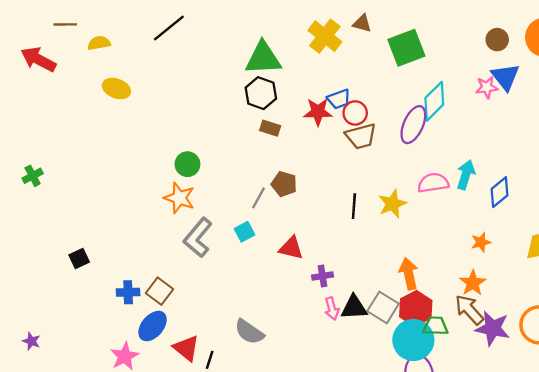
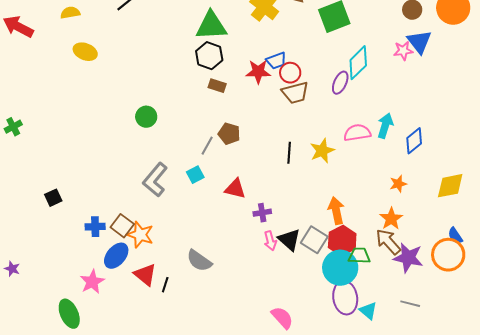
purple ellipse: (413, 125) -> (340, 83), size x0.7
orange star: (179, 198) -> (140, 235), moved
black triangle: (354, 307) -> (289, 240), turned 45

